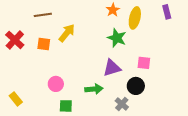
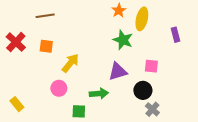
purple rectangle: (167, 12) -> (176, 35), moved
yellow arrow: (67, 33) -> (70, 63), moved
gray cross: (122, 104) -> (152, 109), moved
green square: (66, 106) -> (79, 111), moved

